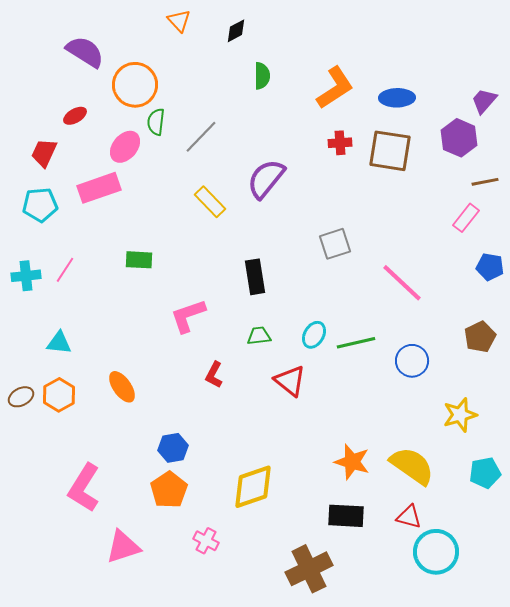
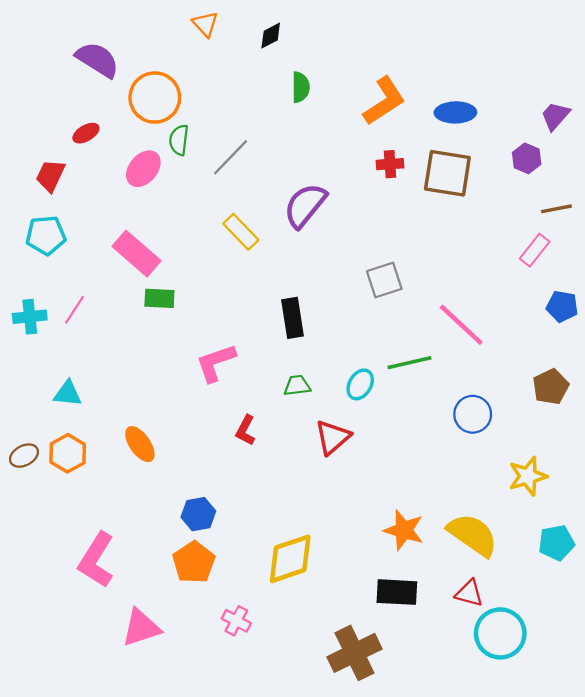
purple hexagon: (459, 138) -> (527, 158), size x0.7
pink rectangle: (99, 188) -> (136, 254), moved, turned 60
green line: (356, 343) -> (410, 363), moved
red triangle: (290, 381) -> (333, 437), turned 40

